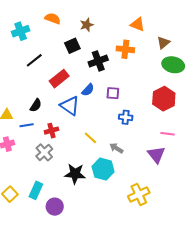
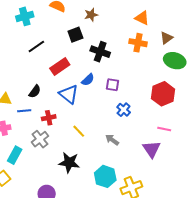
orange cross: (125, 49) -> (138, 43), moved
black cross: (98, 61) -> (100, 52), turned 36
blue cross: (126, 117) -> (124, 110), turned 32
yellow line: (90, 138) -> (79, 131), moved
cyan hexagon: (103, 169) -> (105, 176), moved
cyan rectangle: (36, 190) -> (15, 155), moved

